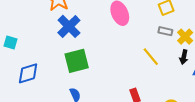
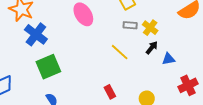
black arrow: (184, 57) -> (152, 48), turned -144

